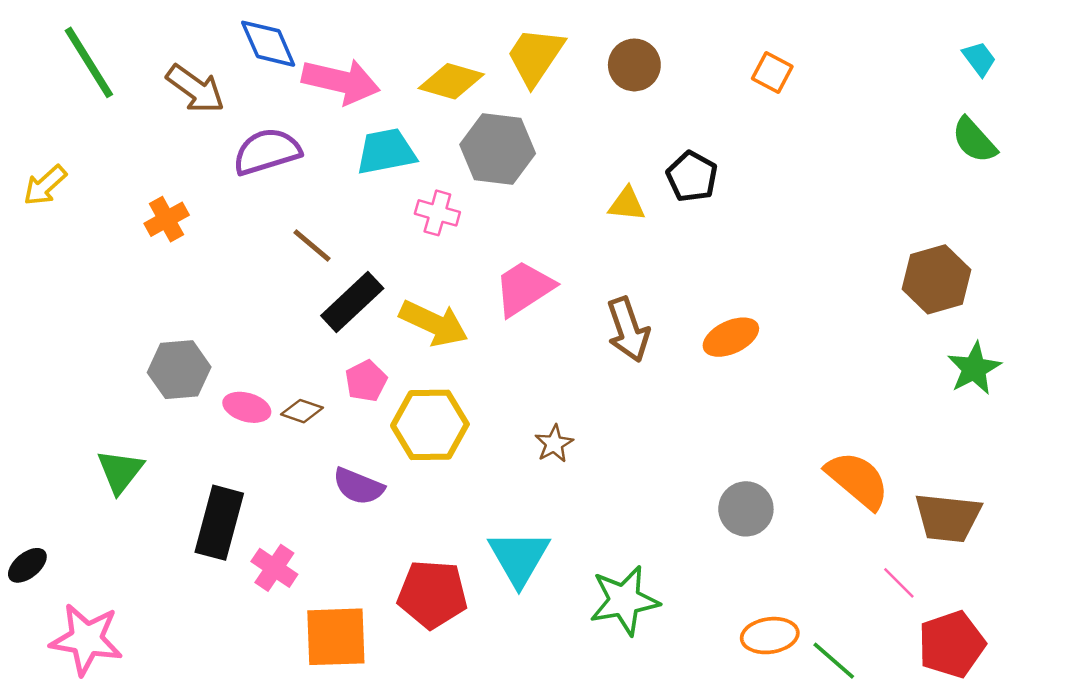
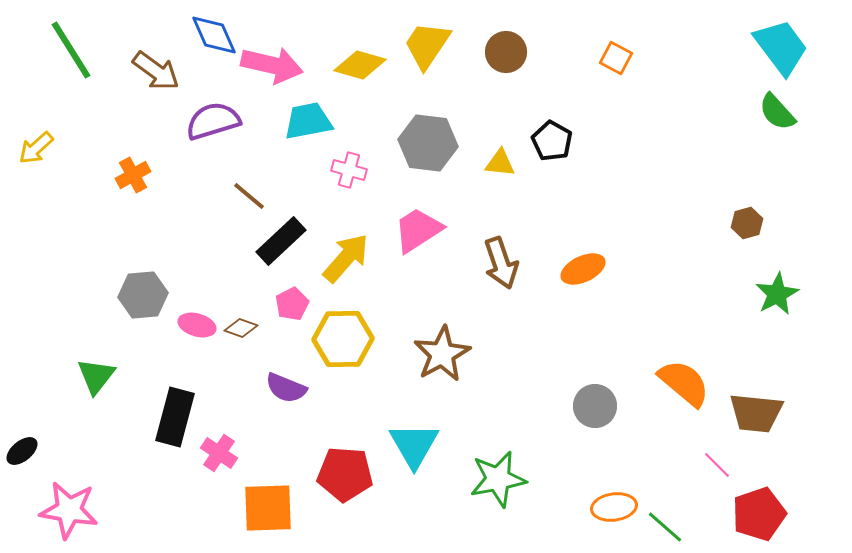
cyan trapezoid: (979, 59) -> (781, 47), size x2.0
gray hexagon: (498, 149) -> (428, 143), moved
brown hexagon: (937, 279) -> (747, 223), size x0.6
yellow arrow: (434, 323) -> (346, 258), turned -74
brown star: (554, 444) -> (442, 354), size x1.8

